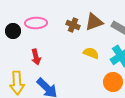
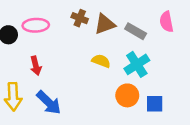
brown cross: (73, 25) -> (80, 18), moved

